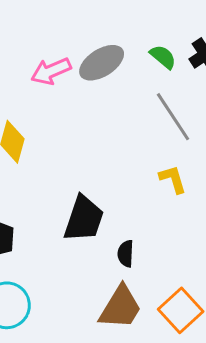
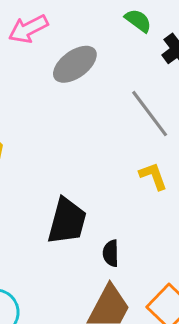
green semicircle: (163, 57) -> (138, 21), moved
pink arrow: (51, 71) -> (28, 29), moved

